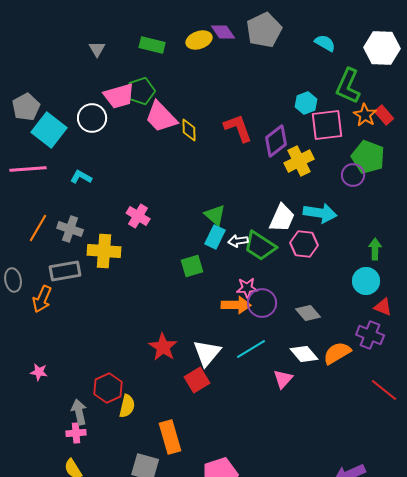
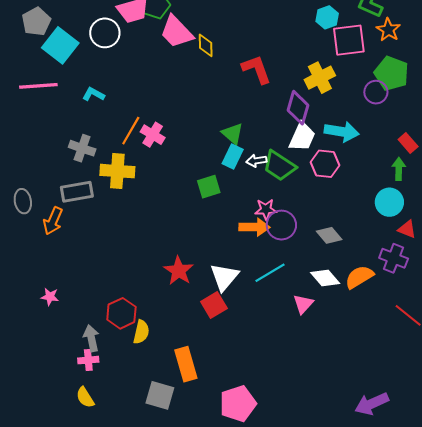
red rectangle: (384, 115) -> (408, 143), moved
red L-shape: (238, 128) -> (256, 69), moved
purple diamond: (276, 141) -> (298, 108), moved, turned -36
orange line: (38, 228) -> (131, 131), moved

